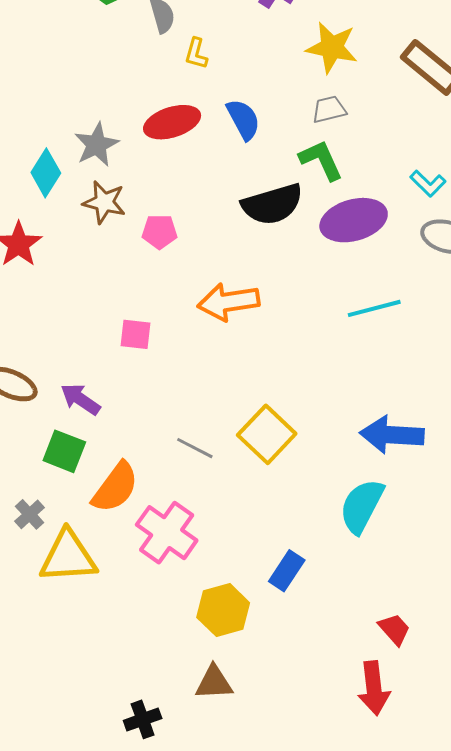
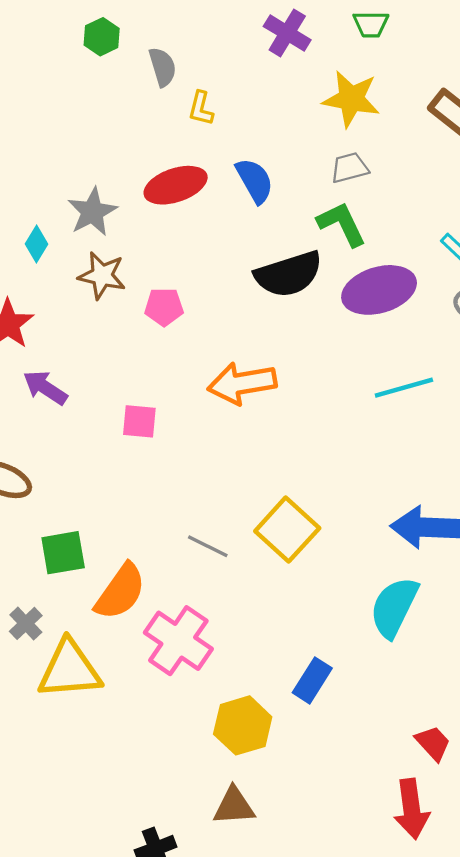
cyan diamond: (46, 173) -> (37, 244), size x0.7
purple arrow: (80, 399) -> (45, 388), moved
green square: (64, 451) -> (63, 553), turned -30

